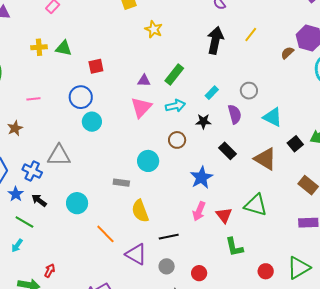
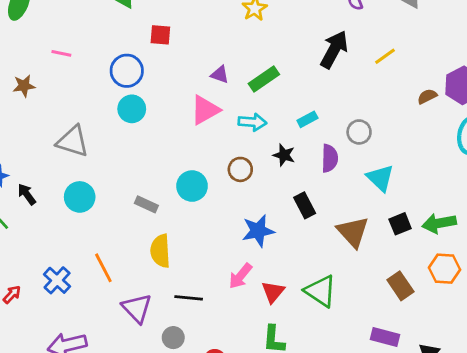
blue cross: (32, 171) -> (57, 280), moved
cyan circle: (77, 203) -> (80, 197), moved

